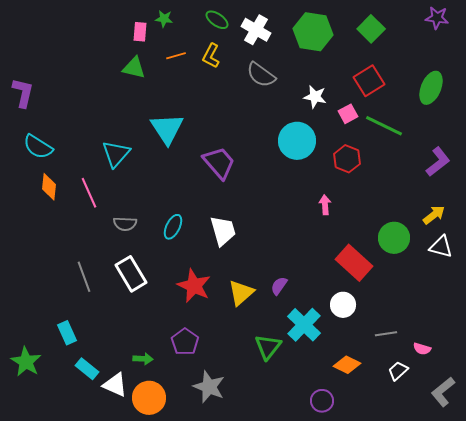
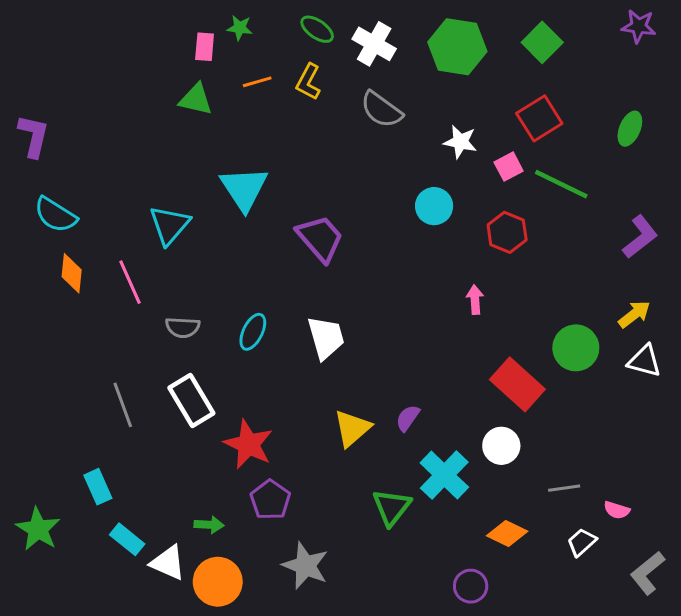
green ellipse: (431, 88) -> (630, 129), size x0.7
cyan circle: (297, 141) -> (434, 206), size x0.7
red star: (194, 286) -> (248, 444), moved

